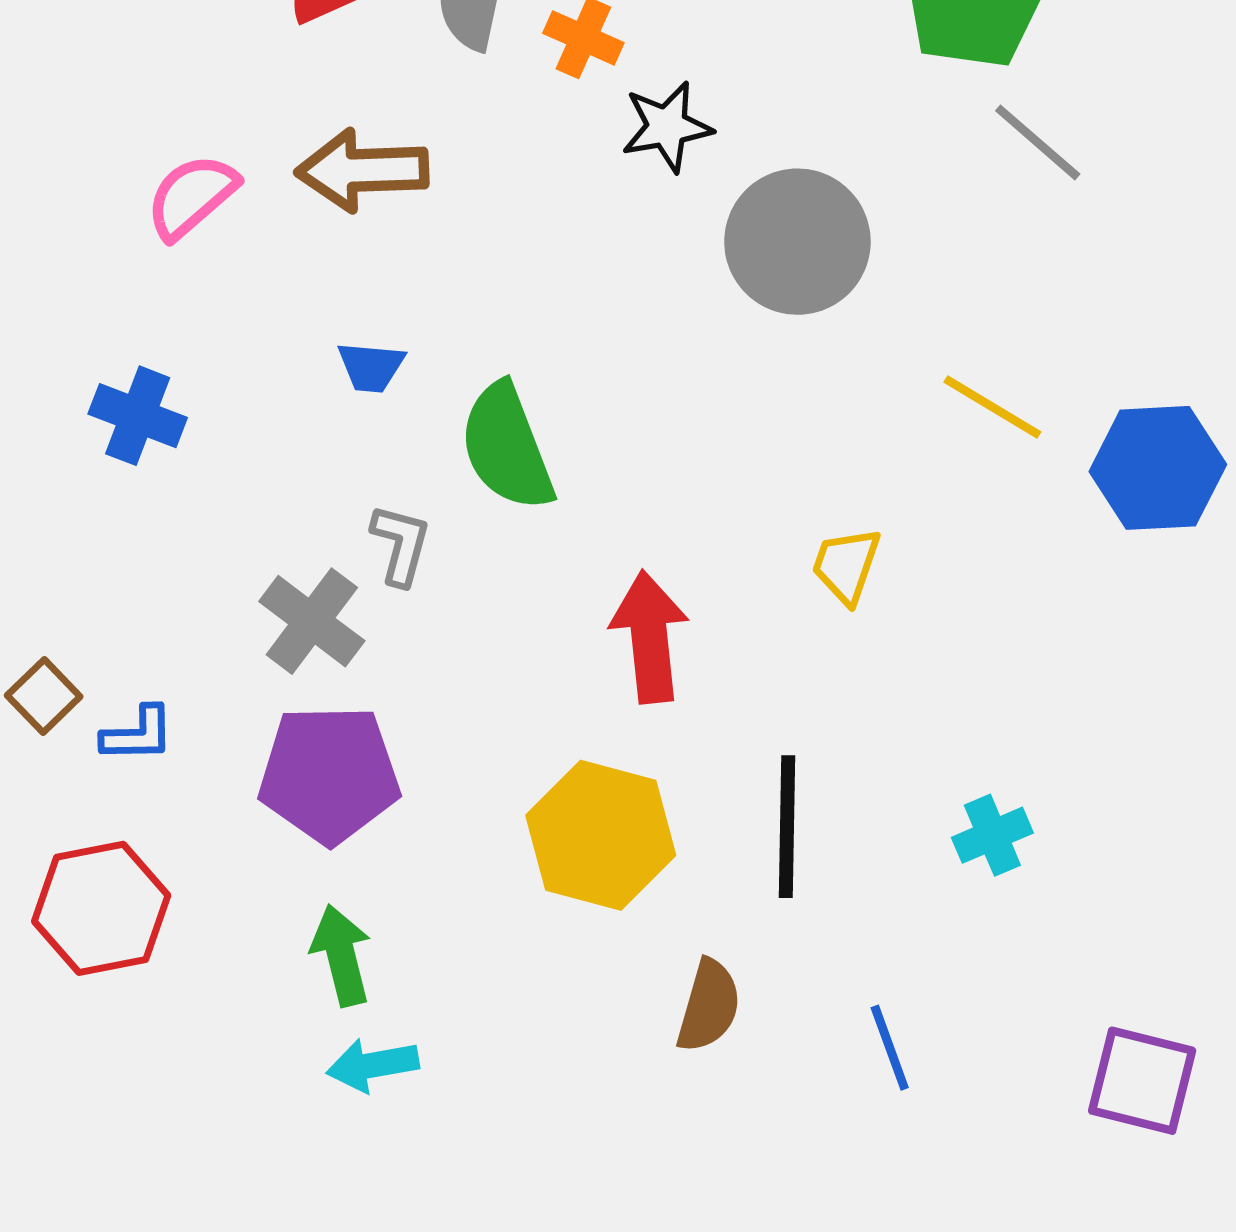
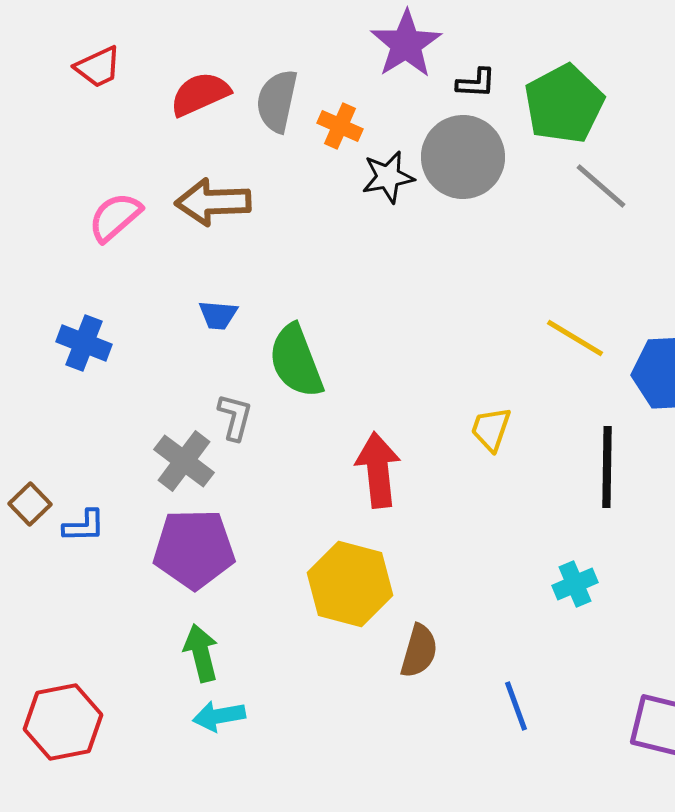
gray circle: (797, 242) -> (463, 157), moved
black line: (787, 827) -> (607, 467), moved
red hexagon: (101, 908) -> (63, 722), moved
brown semicircle: (709, 1006) -> (419, 651), moved

